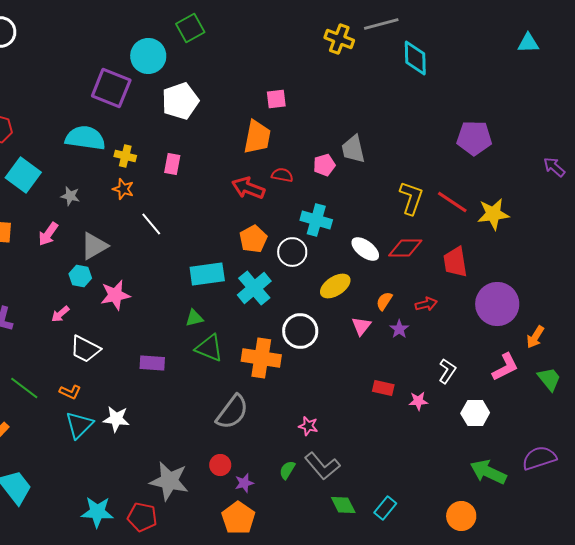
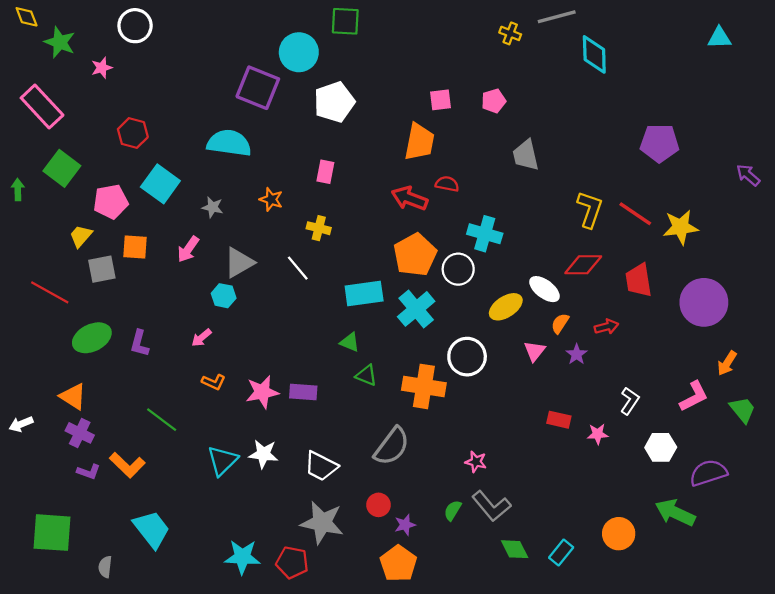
green square: (190, 28) -> (345, 21), turned 32
yellow cross: (339, 39) -> (510, 33), size x0.7
yellow cross: (125, 156) -> (319, 228), moved
pink pentagon: (324, 165) -> (494, 101), moved
white line: (151, 224) -> (298, 268), moved
orange pentagon: (253, 239) -> (415, 255), size x1.4
white ellipse: (365, 249) -> (544, 289), moved
pink star: (115, 295) -> (262, 392), moved
purple circle: (497, 304) -> (704, 302), moved
green triangle: (194, 318) -> (350, 342), turned 36
green triangle: (209, 348) -> (366, 375), size x0.7
white trapezoid: (85, 349) -> (321, 466), moved
orange L-shape: (70, 392) -> (214, 382), moved
purple semicircle: (539, 458) -> (708, 473), moved
orange circle: (461, 516) -> (619, 534), moved

